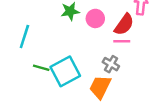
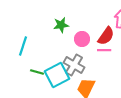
pink circle: (95, 18) -> (82, 39), moved
gray cross: (111, 64) -> (74, 65), moved, size x1.5

